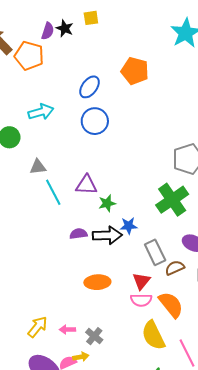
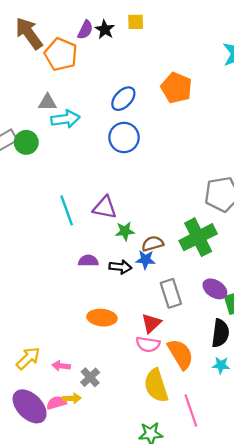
gray triangle: (38, 167) -> (47, 102), moved
black arrow: (107, 235) -> (120, 267), size x0.7
brown semicircle: (175, 268) -> (153, 244), moved

